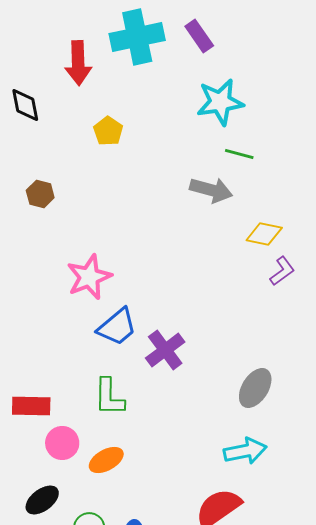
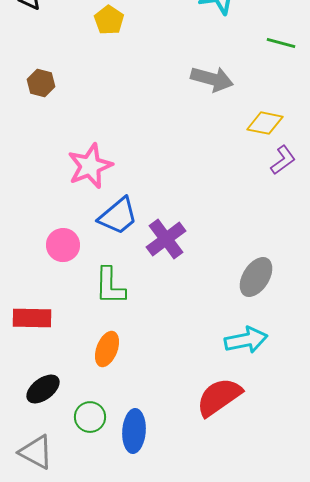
green line: (239, 154) -> (281, 43), moved
red rectangle: (31, 406) -> (32, 318), moved
pink circle: (62, 443) -> (63, 245), moved
orange ellipse: (106, 460) -> (107, 349), turned -40

